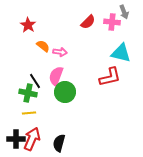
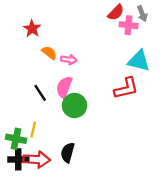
red semicircle: (88, 22) -> (116, 13), moved
green cross: (28, 93) -> (16, 139), moved
yellow line: (29, 113) -> (33, 130), turned -72
red arrow: (32, 139) -> (37, 159), turned 70
black semicircle: (59, 143) -> (68, 153), moved

